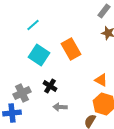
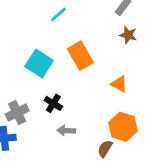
cyan line: (33, 25) -> (58, 14), moved
orange triangle: (101, 80) -> (119, 84), moved

